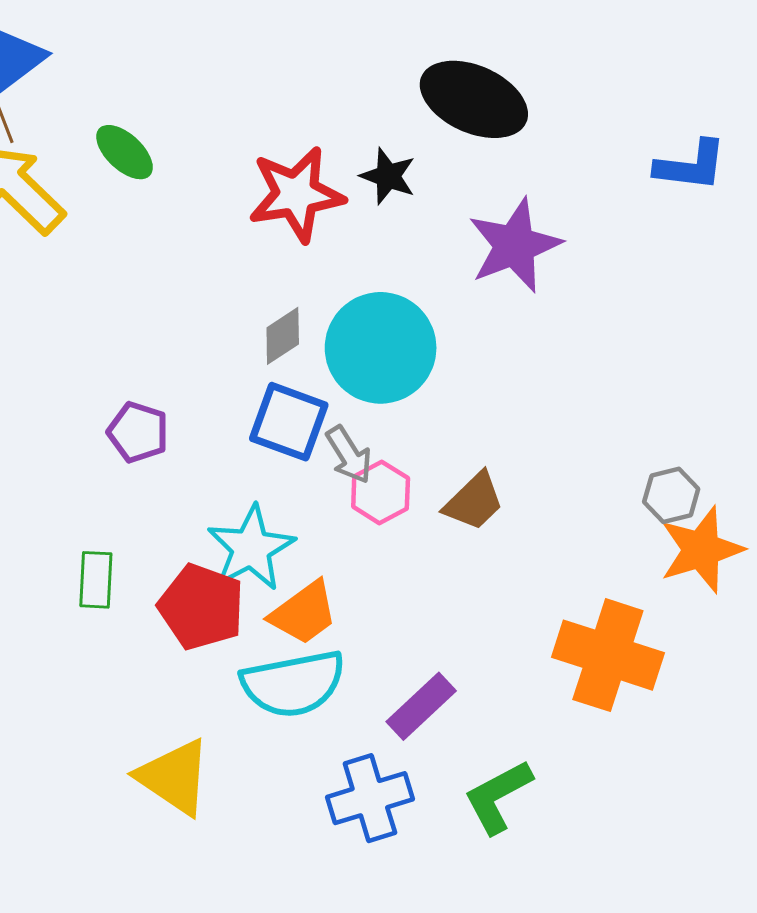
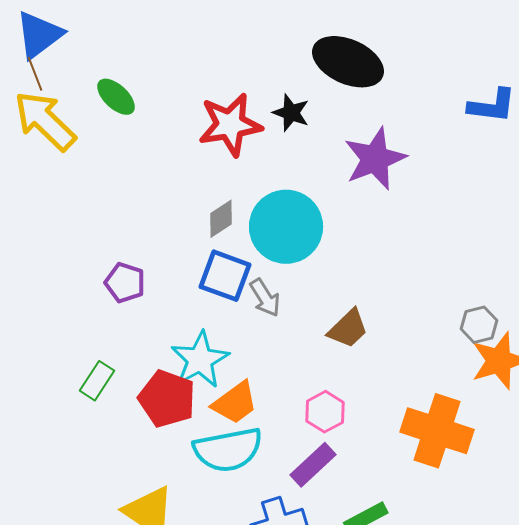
pink hexagon: (381, 492) -> (325, 412), moved
green rectangle: (96, 580) -> (97, 381), turned 30

